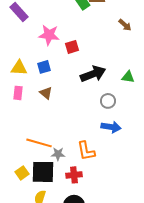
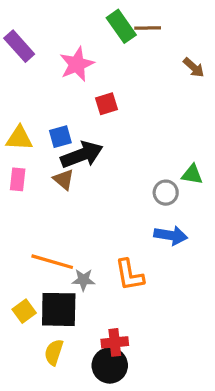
pink star: (49, 35) -> (77, 64), moved, turned -30
black arrow: (93, 74) -> (82, 155), moved
green triangle: (128, 77) -> (192, 174), moved
red cross: (74, 175) -> (115, 342), moved

